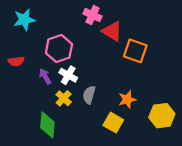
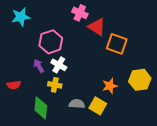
red semicircle: (16, 61) -> (14, 85), moved
gray semicircle: (89, 95) -> (77, 104), moved, turned 77
yellow cross: (64, 98) -> (55, 85), turned -32
yellow hexagon: (162, 116) -> (140, 80), moved

